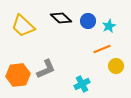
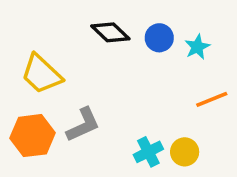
yellow trapezoid: (23, 26) -> (42, 74), moved
orange line: (102, 49) -> (212, 99), moved
yellow circle: (116, 66) -> (185, 152), moved

